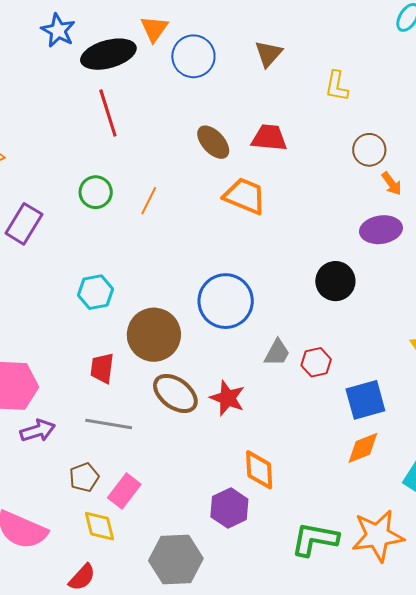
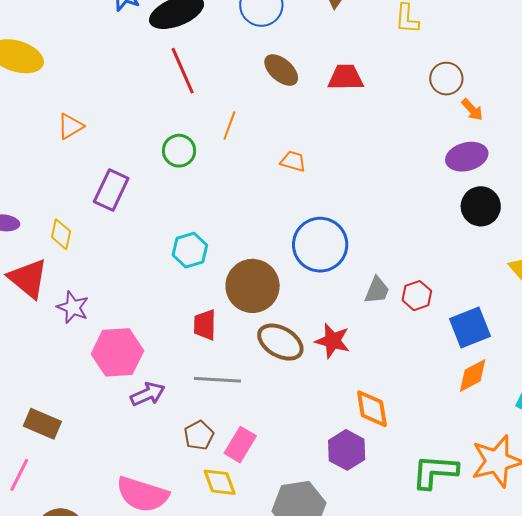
brown ellipse: (213, 142) -> (281, 70), moved
orange trapezoid: (245, 196) -> (293, 161), moved, size x0.6
orange line: (149, 201) -> (229, 126), moved
black circle: (335, 281) -> (481, 206), moved

